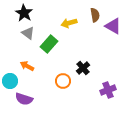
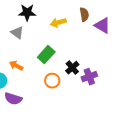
black star: (24, 13) -> (27, 12), moved, turned -30
green rectangle: (49, 44) -> (46, 55), moved
purple cross: (108, 90) -> (89, 77), moved

